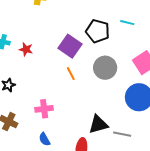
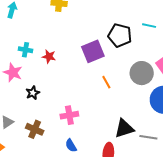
purple square: (70, 46) -> (93, 51), turned 35
gray circle: (105, 68) -> (142, 73), moved
orange line: (71, 74) -> (106, 82), moved

